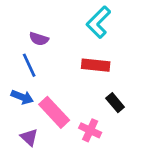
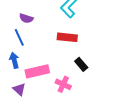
blue arrow: (22, 97) -> (14, 60), turned -126
pink rectangle: (54, 112) -> (37, 71), turned -60

